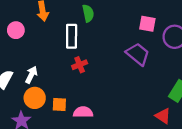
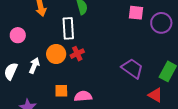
pink circle: (16, 30) -> (18, 35), moved
purple trapezoid: (138, 54) -> (132, 68), moved
orange circle: (35, 98) -> (56, 54), moved

